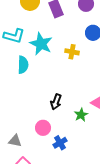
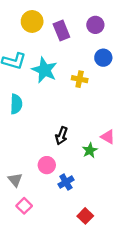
cyan semicircle: (23, 65) -> (16, 104), moved
gray triangle: (15, 141) -> (15, 180), turned 40

